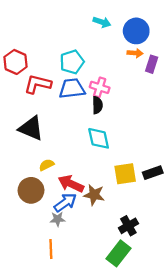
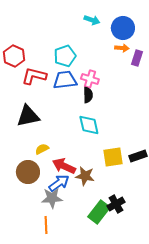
black triangle: (31, 128) -> (28, 116), turned -35
gray star: (58, 219) -> (52, 198), size x1.5
green rectangle: (118, 253) -> (99, 212), moved

